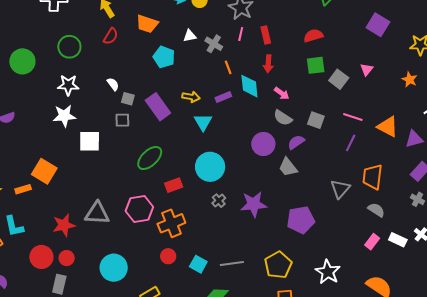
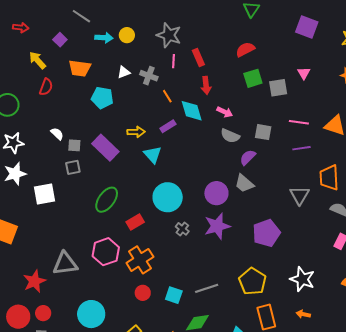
gray square: (339, 79) -> (278, 88), turned -36
purple line: (351, 143) -> (301, 148), turned 66
purple circle: (263, 144) -> (216, 193), moved

